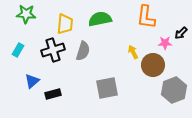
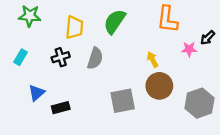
green semicircle: (100, 19) -> (115, 22), turned -45
black cross: (53, 50) -> (61, 57), size x0.7
brown circle: (153, 65) -> (159, 86), moved

